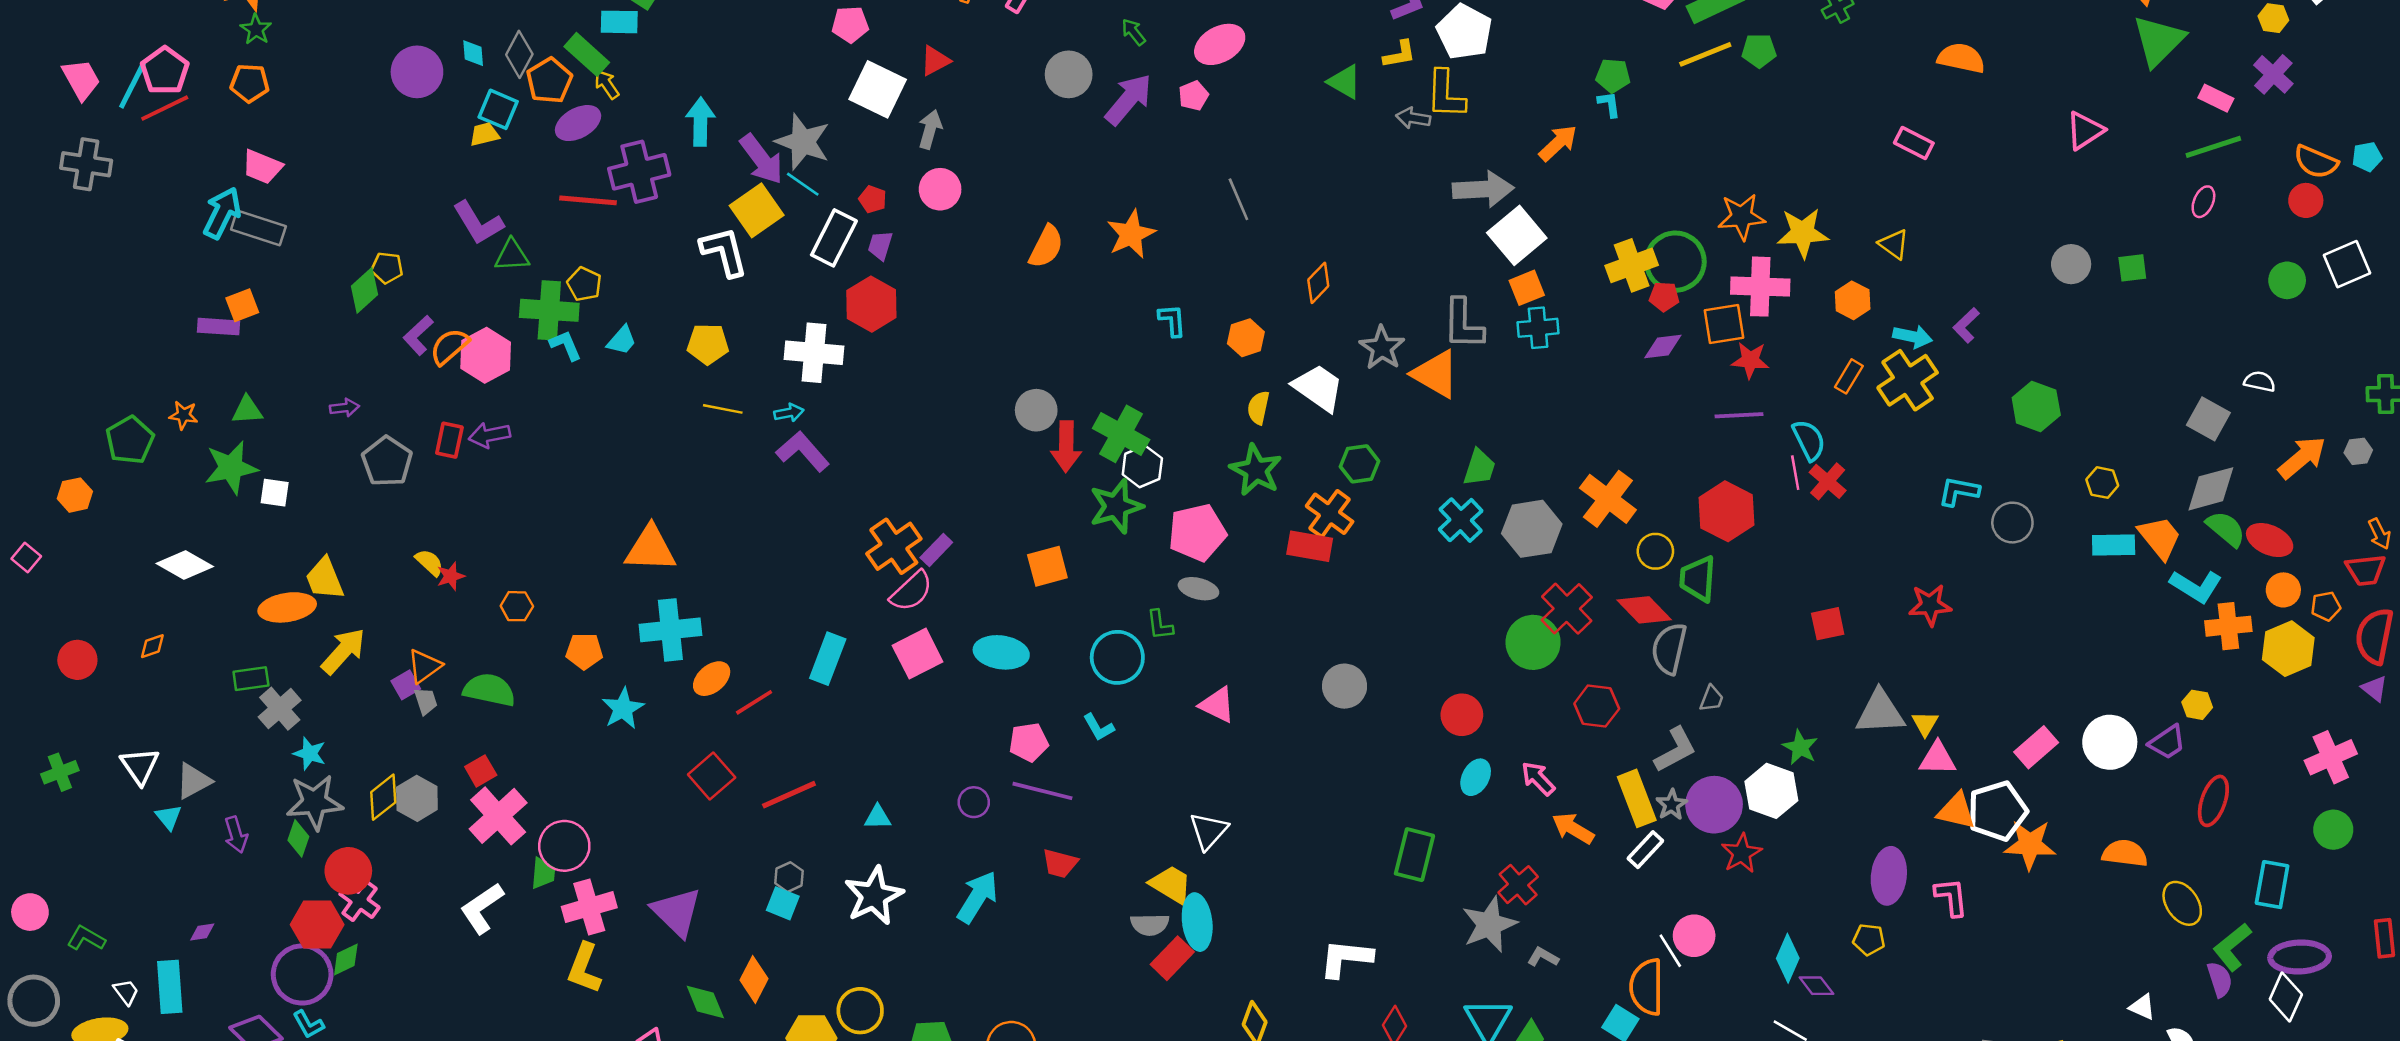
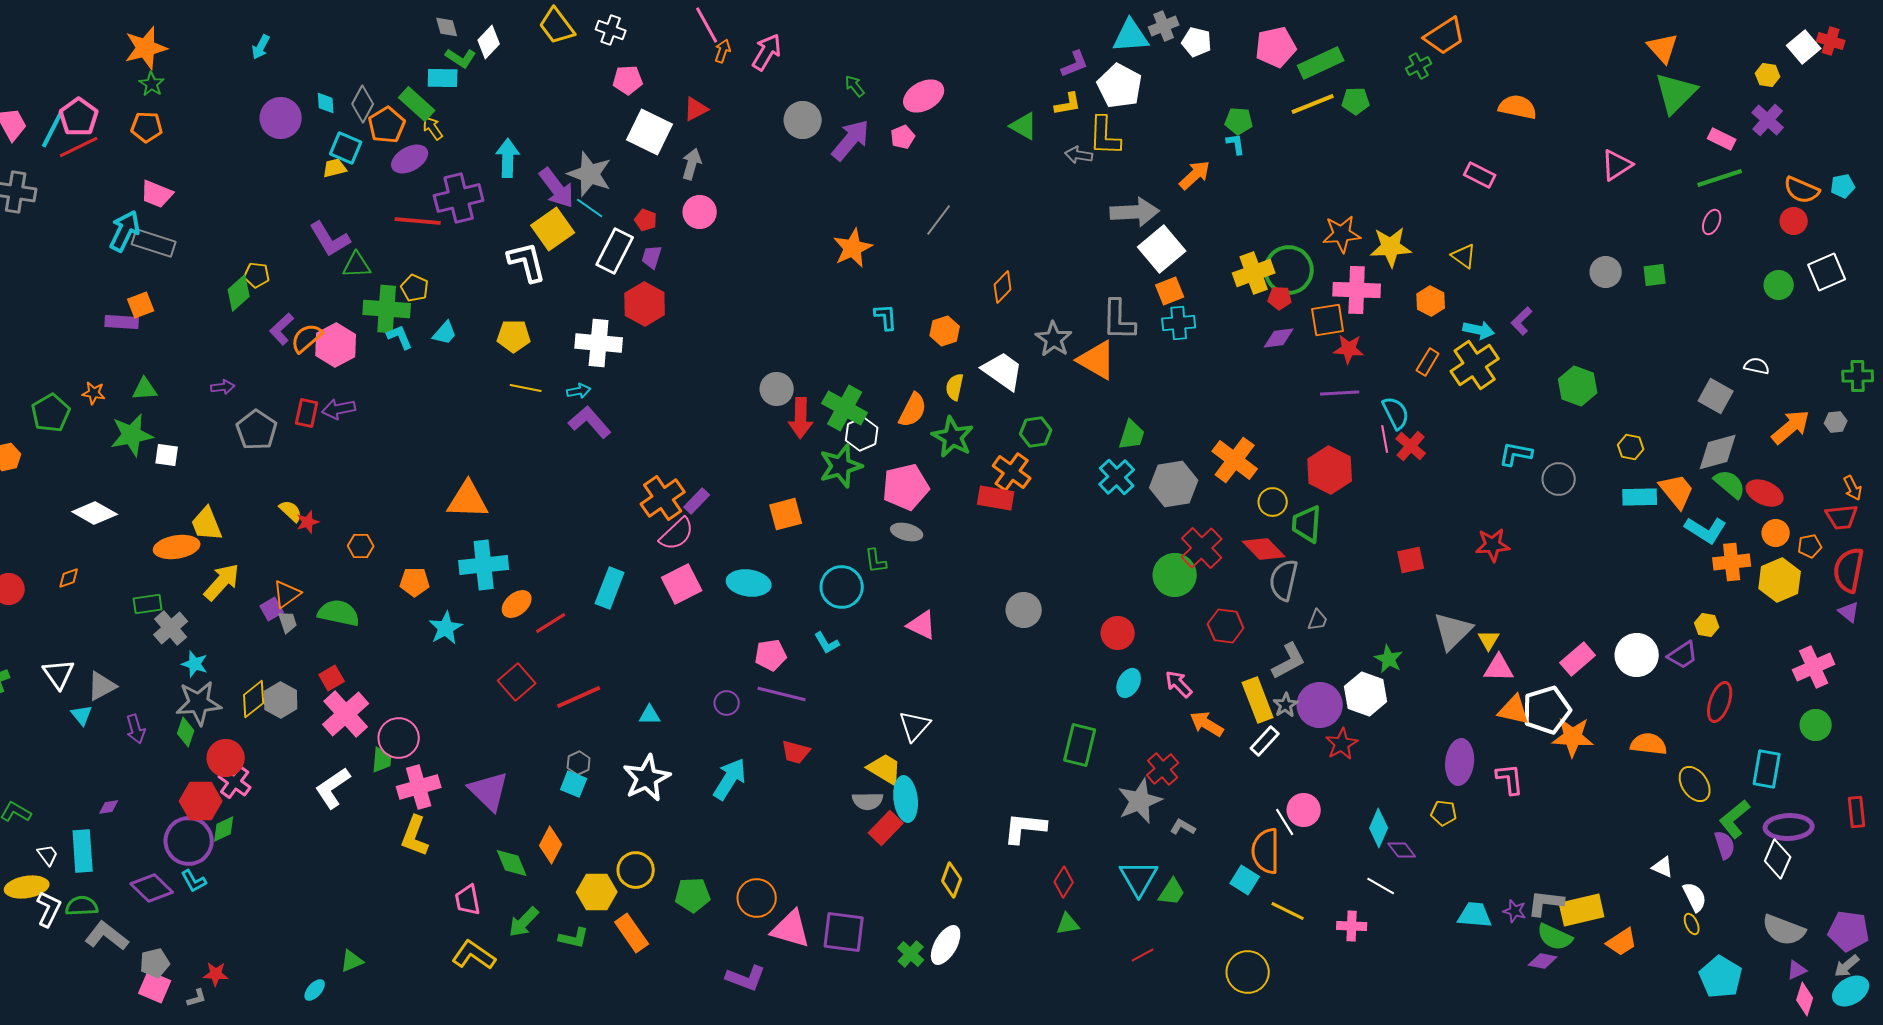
gray line: (1238, 199) -> (939, 220), turned 60
orange semicircle: (1046, 247) -> (913, 410), moved
gray triangle: (1880, 712) -> (1453, 631), turned -42

